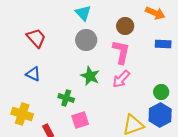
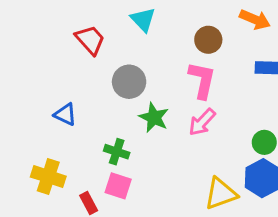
red trapezoid: (36, 38) -> (90, 40), moved
gray circle: (86, 40) -> (129, 82), moved
pink square: (80, 120) -> (118, 186), moved, turned 36

